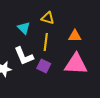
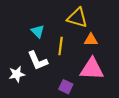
yellow triangle: (48, 18) -> (77, 18), moved, size x1.5
purple square: (44, 66) -> (66, 87), moved

